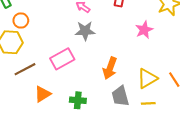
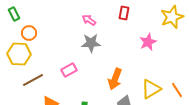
pink rectangle: (62, 59) -> (69, 70), size x0.7

